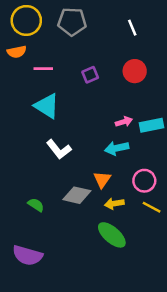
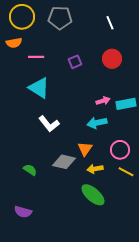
purple semicircle: (27, 255) -> (23, 212), size x0.7

